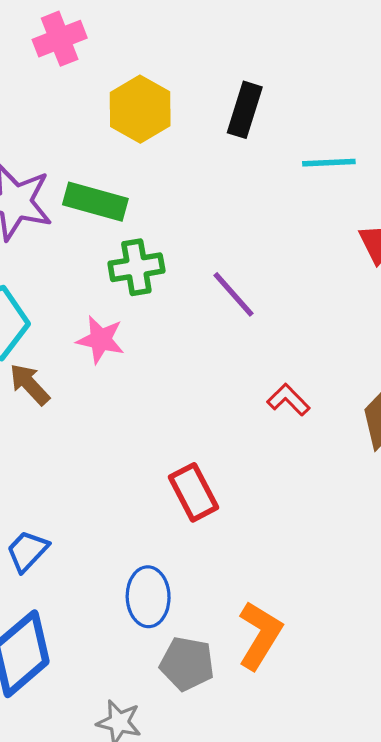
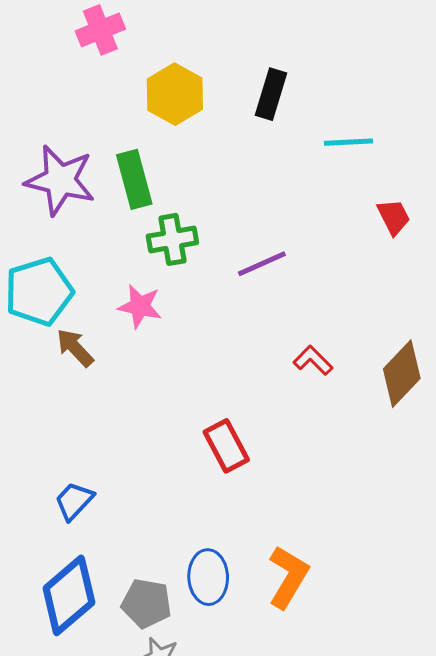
green rectangle: (95, 202) -> (134, 179), turned 60
purple line: (234, 294) -> (262, 264), turned -72
blue ellipse: (148, 597) -> (208, 577), moved
gray pentagon: (187, 664) -> (146, 603), moved

